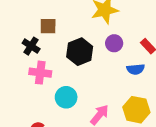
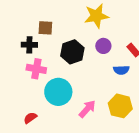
black cross: (31, 46) -> (29, 45), turned -35
cyan circle: (66, 97) -> (58, 92), size x1.4

